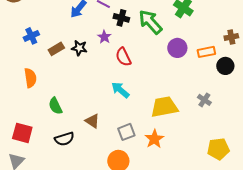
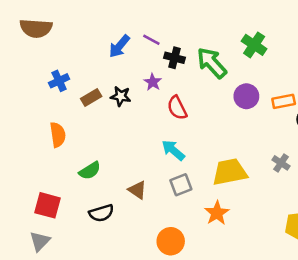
green semicircle: (55, 106) -> (90, 171), turned -96
gray square: (126, 132) -> (181, 185), moved

